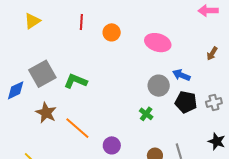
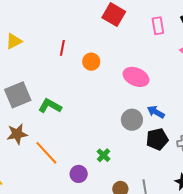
black pentagon: (186, 102) -> (157, 139), turned -30
brown star: (46, 113) -> (17, 134), turned 30
green cross: (146, 114) -> (103, 155), moved

